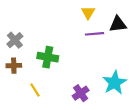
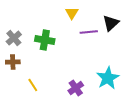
yellow triangle: (88, 13) -> (72, 13), moved
black triangle: (118, 24) -> (111, 23), turned -36
green cross: (48, 57) -> (45, 40), moved

